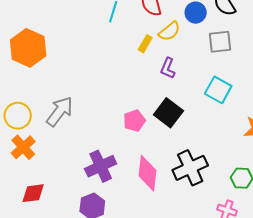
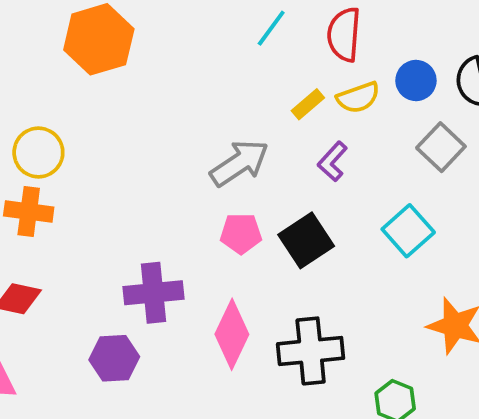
gray square: (220, 42) -> (441, 147), turned 30
gray arrow: (60, 111) -> (239, 163), moved
orange cross: (23, 147) -> (29, 211), turned 30

